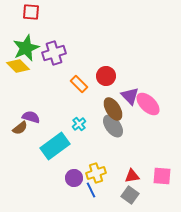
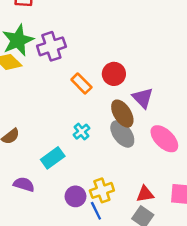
pink ellipse: (148, 104) -> (164, 139), moved
purple semicircle: (31, 117) -> (24, 184), moved
cyan rectangle: (55, 146) -> (53, 158), size x0.7

